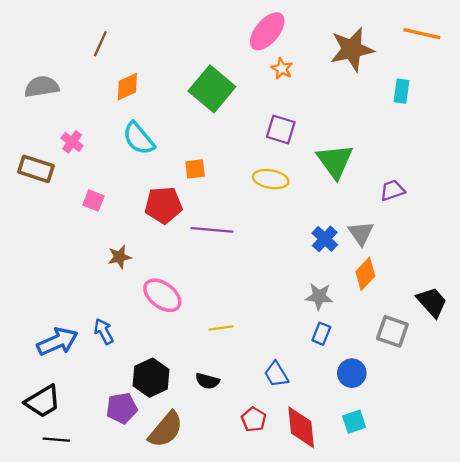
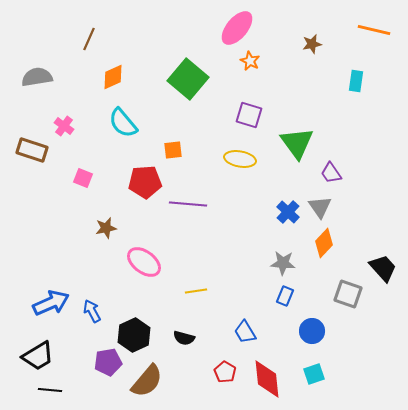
brown star: (352, 49) -> (312, 44), size x0.5
purple trapezoid: (392, 190) -> (331, 173), moved, turned -105
blue arrow: (104, 331) -> (92, 311), moved

